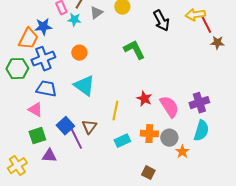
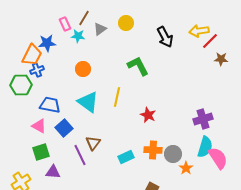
red line: (206, 25) -> (210, 41), turned 72
blue cross: (43, 59) -> (37, 70), moved, size x0.6
pink semicircle: (169, 107) -> (218, 158), moved
yellow line: (115, 111) -> (117, 97), moved
blue square: (65, 126) -> (64, 128), moved

